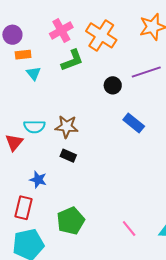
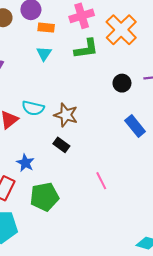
orange rectangle: (23, 55) -> (46, 28), moved
green pentagon: (71, 221) -> (44, 197), moved
pink line: (129, 228) -> (101, 181), moved

